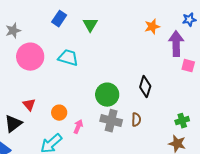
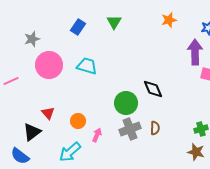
green triangle: (90, 25) -> (114, 22), moved
orange star: (152, 27) -> (169, 20), moved
black diamond: (145, 87) -> (153, 89), moved, turned -40
gray cross: (111, 121) -> (130, 129), turned -35

